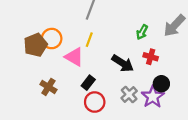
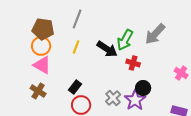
green arrow: (142, 32) -> (125, 40), size x1.5
brown pentagon: (36, 45) -> (43, 29), moved, turned 30
pink triangle: (74, 57) -> (42, 65), moved
black arrow: (123, 63) -> (107, 49), moved

